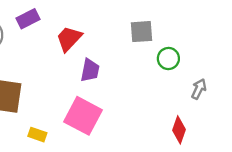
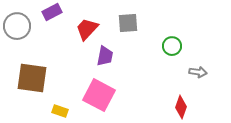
gray square: (141, 32) -> (128, 23), moved
gray arrow: (199, 89) -> (198, 72), turned 72

